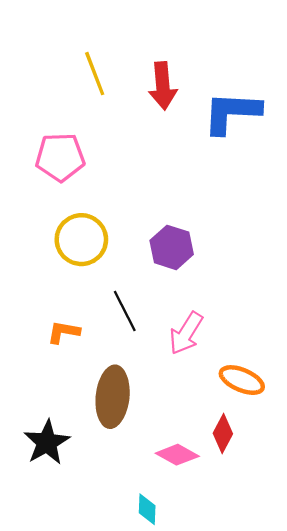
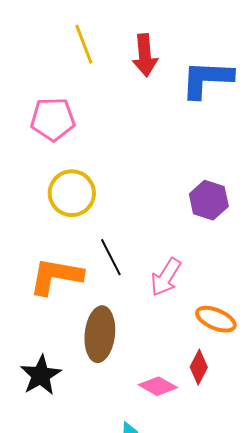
purple hexagon: (172, 247) -> (209, 200), moved
orange L-shape: (64, 332) -> (56, 276), size x1.8

